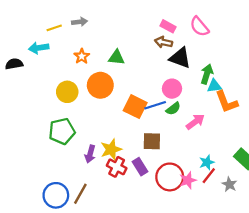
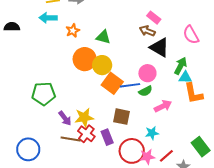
pink semicircle: (199, 27) -> (191, 35), moved
cyan arrow: (39, 48) -> (48, 18), moved
yellow circle: (67, 92) -> (102, 65), moved
purple arrow: (90, 154) -> (65, 118), turned -63
cyan star: (207, 162) -> (152, 133), moved
brown line: (80, 194) -> (71, 139), moved, turned 60

